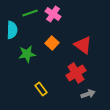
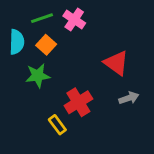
orange square: (52, 43) -> (46, 45), moved
red cross: (76, 73) -> (78, 102), moved
gray arrow: (88, 94) -> (129, 98), moved

